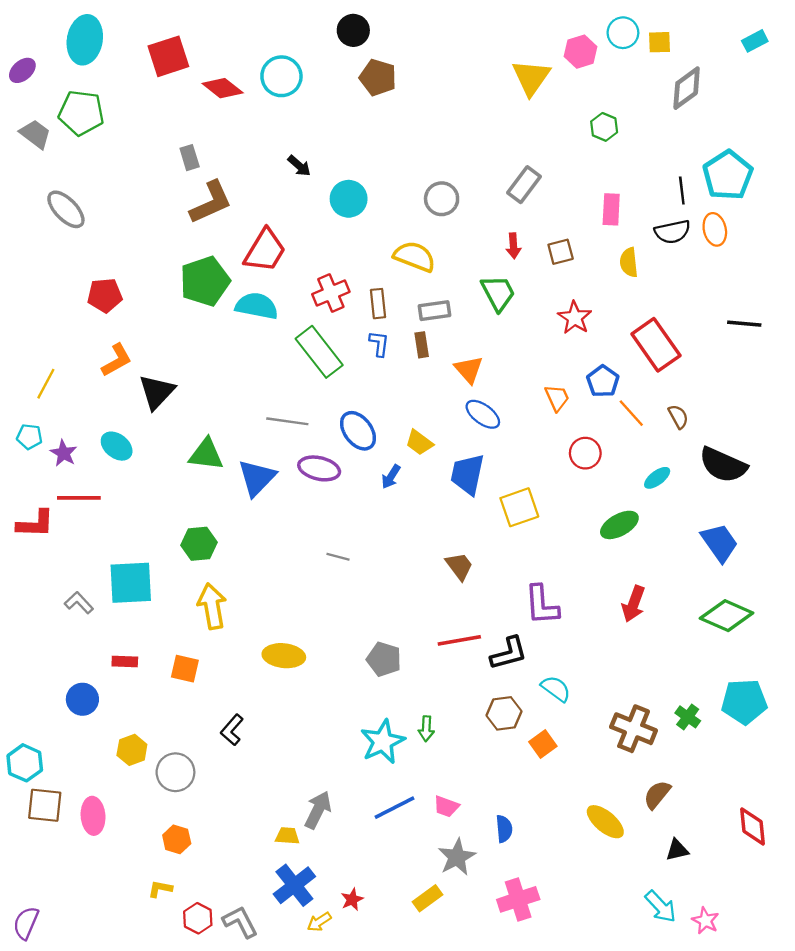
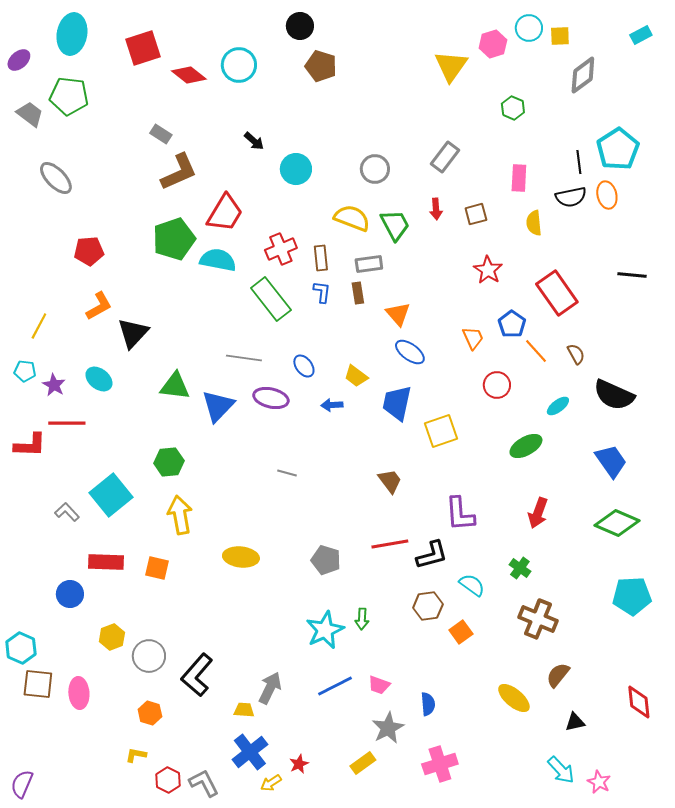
gray rectangle: (190, 158) -> (161, 134), turned -40
green trapezoid: (498, 293) -> (395, 225), moved
blue ellipse: (358, 431) -> (304, 366), size x0.7
blue arrow: (391, 477) -> (332, 405), turned 55
cyan square: (131, 583) -> (111, 495), turned -36
red rectangle: (125, 662) -> (106, 562), size x1.6
green cross: (688, 717) -> (520, 568), moved
black L-shape: (232, 730) -> (197, 675), moved, size x1.6

